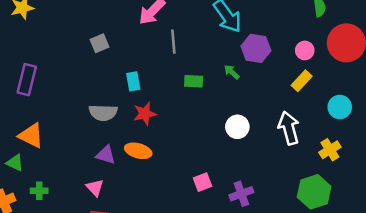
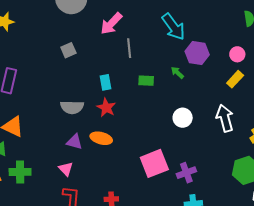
cyan rectangle: (133, 81) -> (106, 82), moved
red star: (145, 114) -> (106, 108), turned -30
pink square: (203, 182) -> (154, 163), size x1.8
green cross: (39, 191) -> (20, 172), size x1.5

